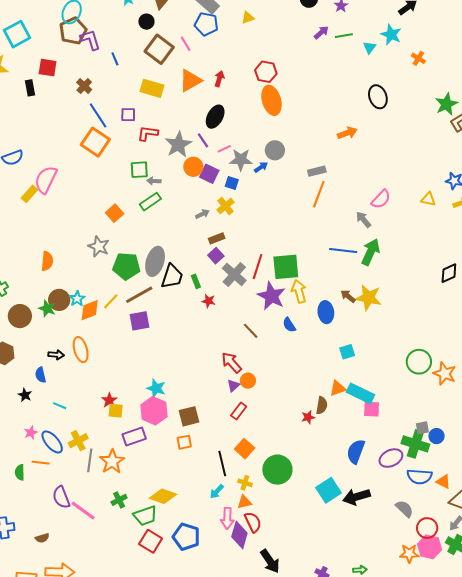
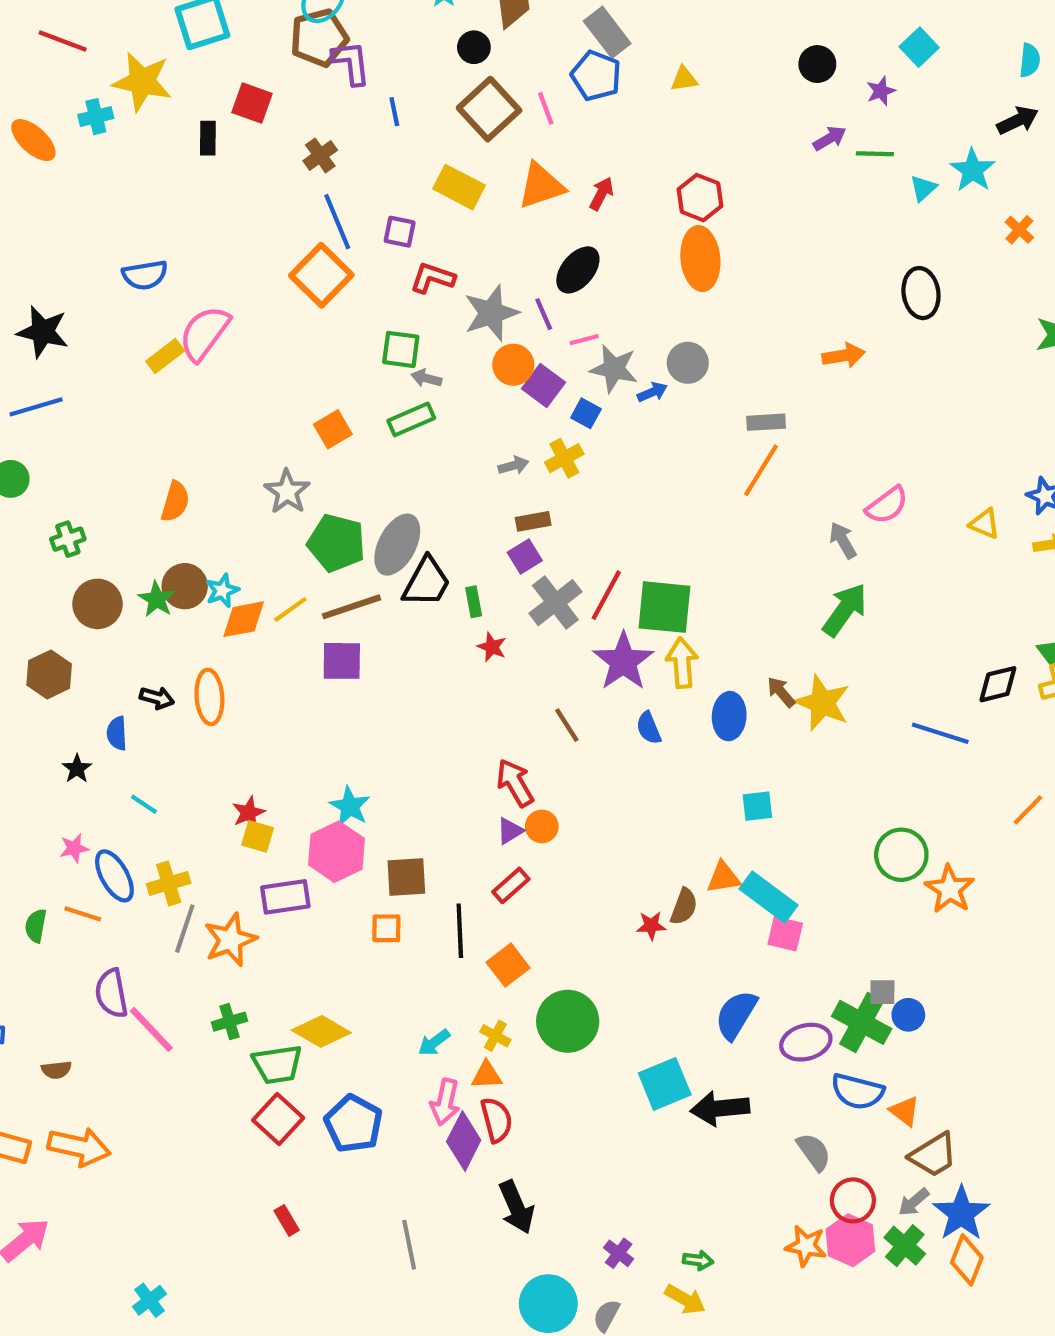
blue line: (343, 250) -> (940, 733), moved
black line: (222, 464) -> (460, 931), moved

